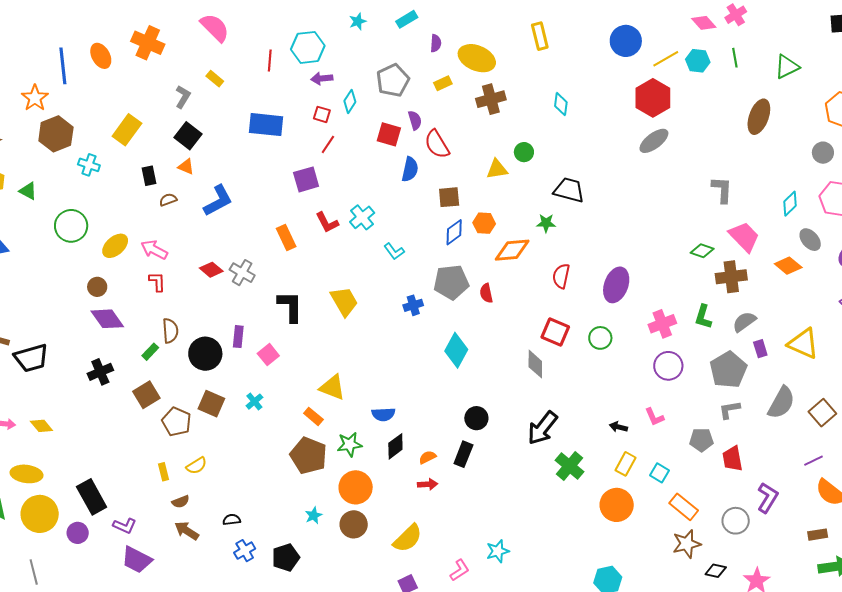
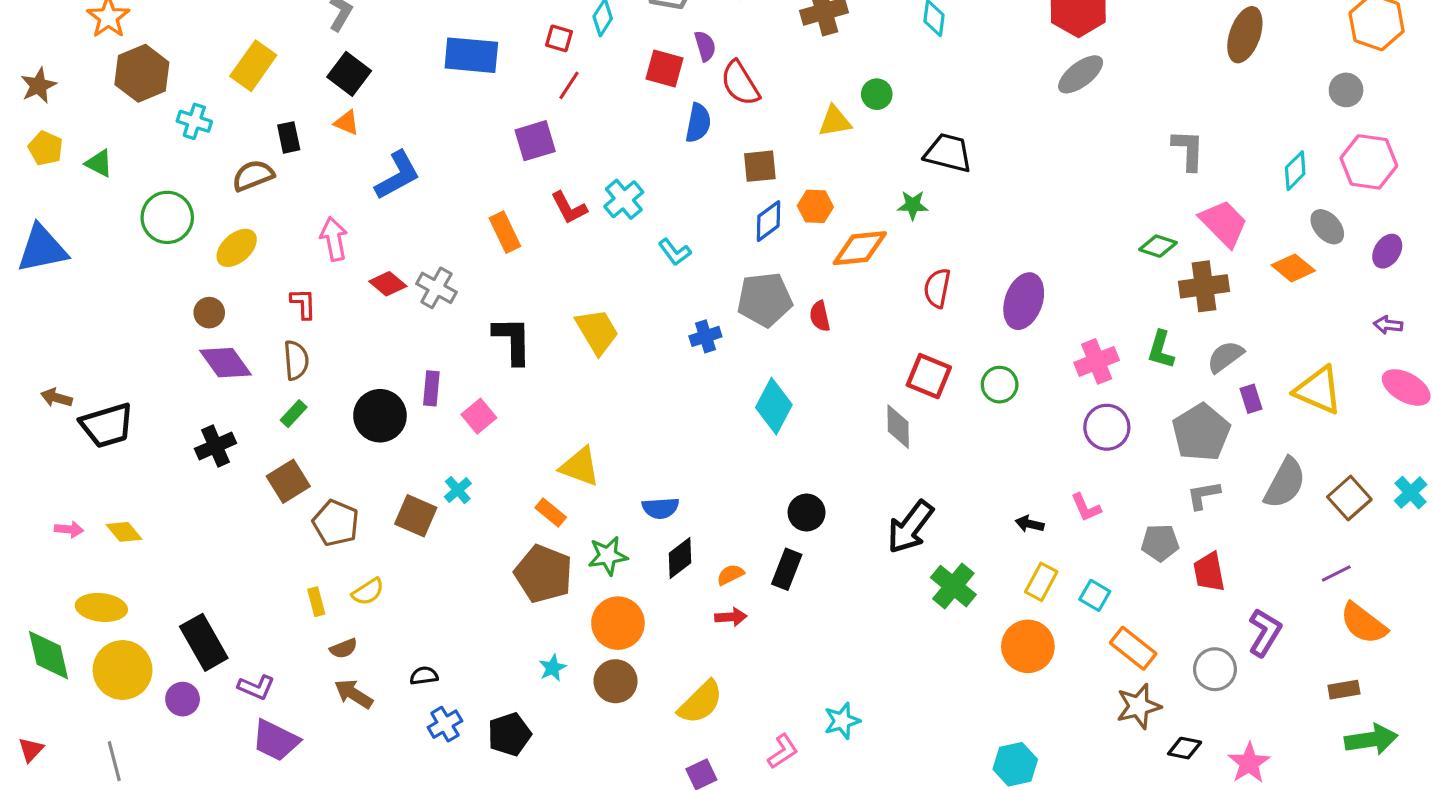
brown semicircle: (168, 200) -> (253, 176), moved, size x1.5
pink arrow: (154, 250) -> (334, 239), moved, turned 52
brown semicircle: (170, 331) -> (296, 360), moved
brown square: (211, 404) -> (416, 516), moved

